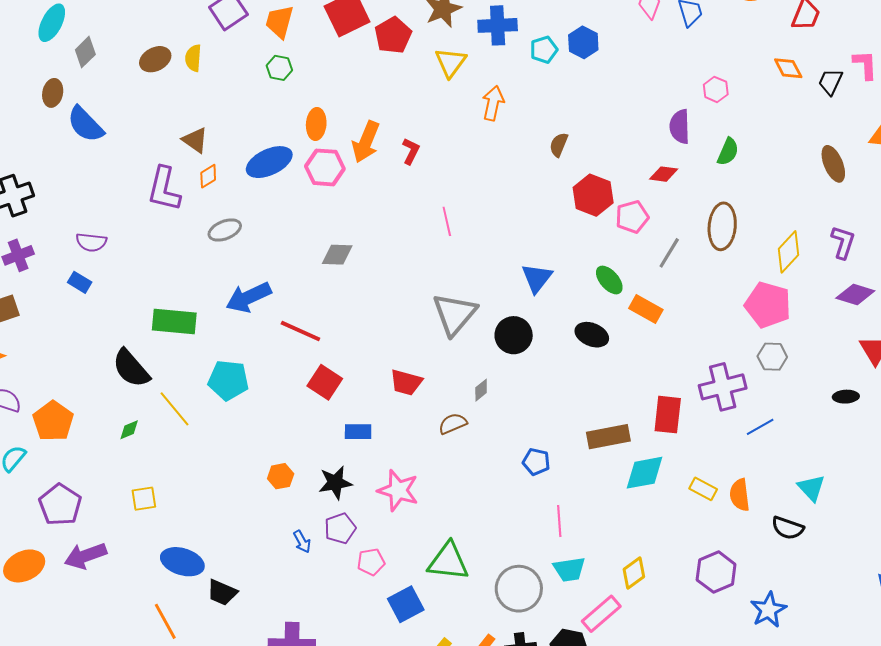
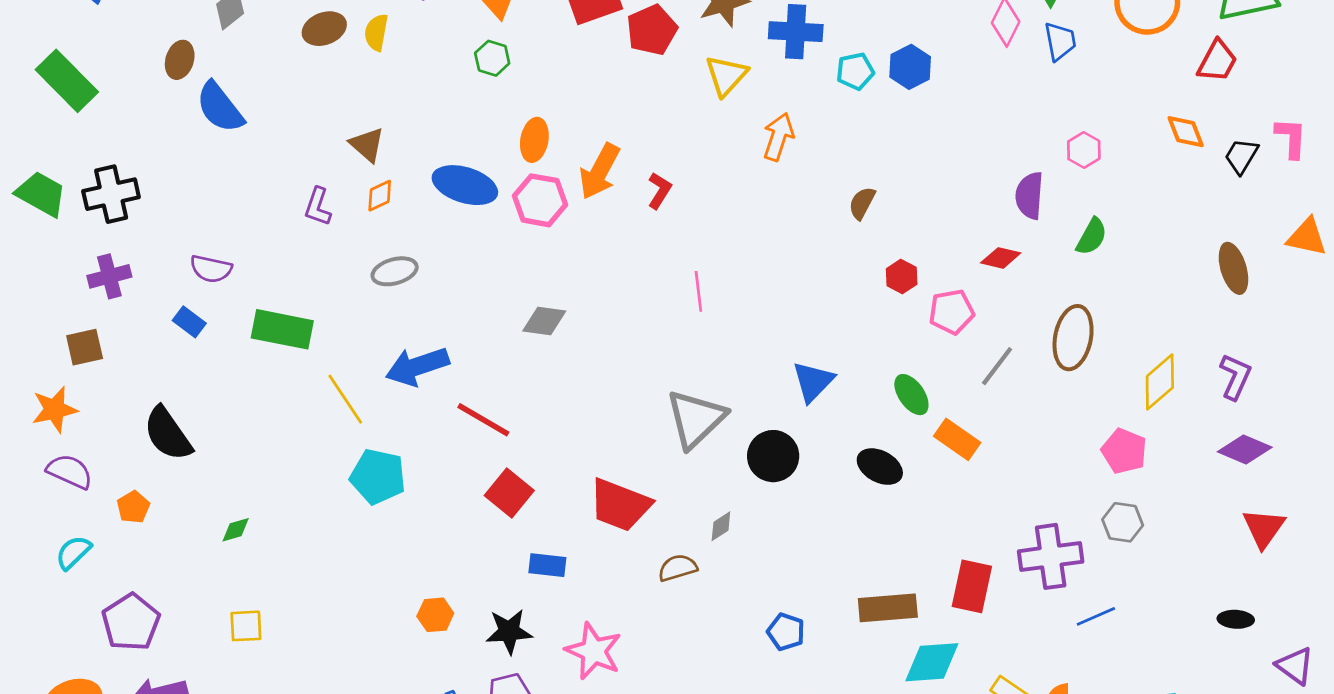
blue ellipse: (269, 162) -> (465, 185), turned 36
purple L-shape: (164, 189) -> (318, 207), size x0.6
red hexagon: (593, 195) -> (902, 276), size x0.6
pink pentagon: (768, 305) -> (1124, 451), size x0.7
green rectangle: (174, 322) -> (282, 329), moved
black semicircle: (131, 368) -> (168, 434), moved
red trapezoid: (406, 382) -> (620, 505), size x1.4
black ellipse: (846, 397) -> (1236, 619), moved
yellow line: (175, 409) -> (345, 399), moved
orange pentagon: (53, 421) -> (133, 507), size x0.6

